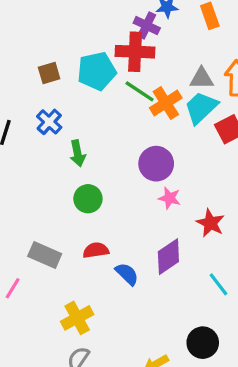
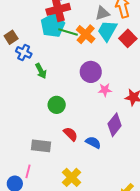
cyan pentagon: (97, 71) -> (53, 25), moved
blue cross: (49, 122) -> (24, 52), moved
green arrow: (78, 153) -> (41, 71), moved
red semicircle: (96, 250) -> (71, 134), turned 70

